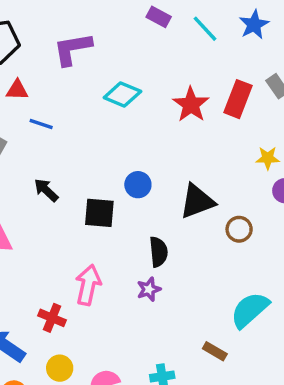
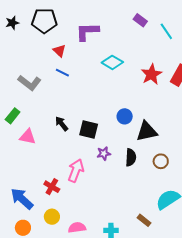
red triangle: (17, 90) -> (59, 51), moved, turned 32
blue circle: (138, 185) -> (125, 116), moved
black arrow: (46, 190) -> (62, 124), moved
brown circle: (239, 229) -> (161, 161), moved
black semicircle: (159, 252) -> (131, 157), moved
purple star: (149, 289) -> (104, 153), moved

